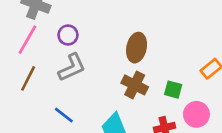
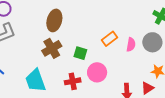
brown cross: (135, 85) -> (52, 48), turned 30

